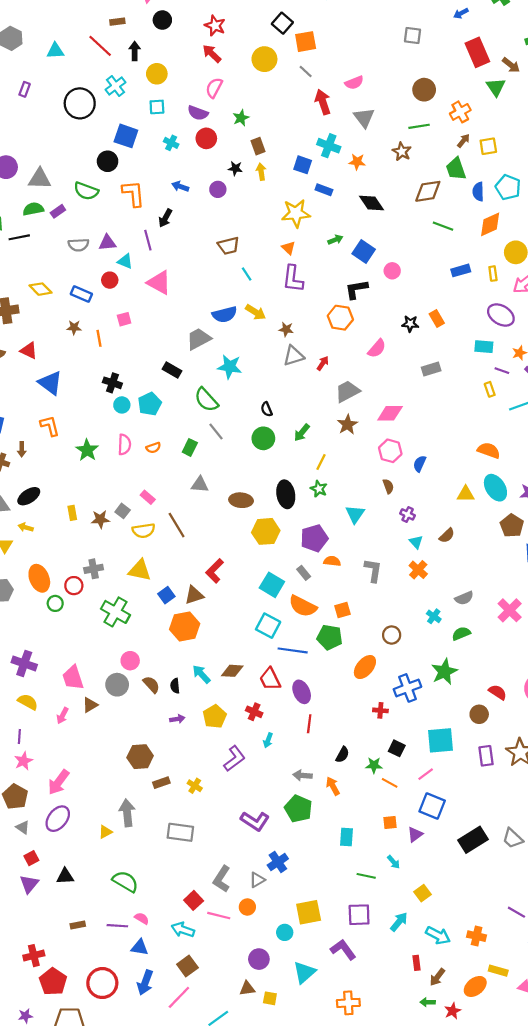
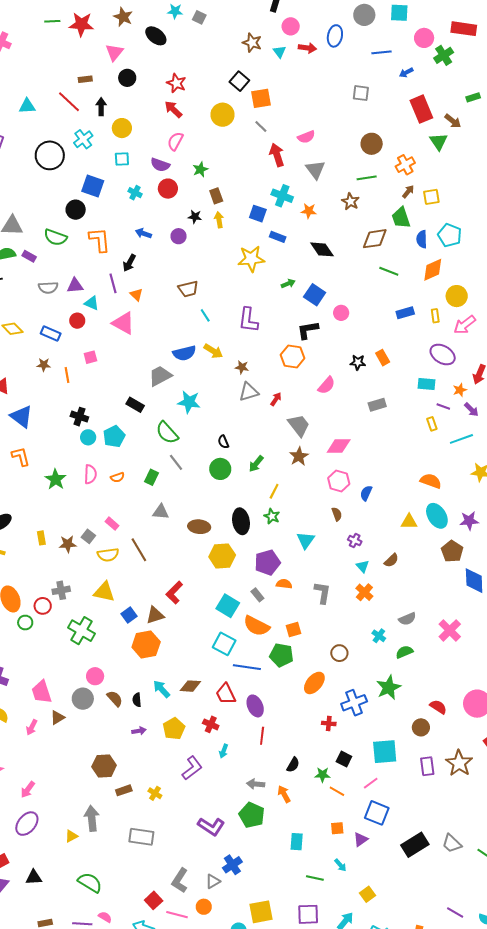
purple rectangle: (58, 211) -> (29, 256), turned 64
orange triangle: (289, 248) -> (136, 295), moved
gray trapezoid: (347, 391) -> (299, 425), turned 80
pink arrow: (59, 782) -> (28, 790), size x0.7

